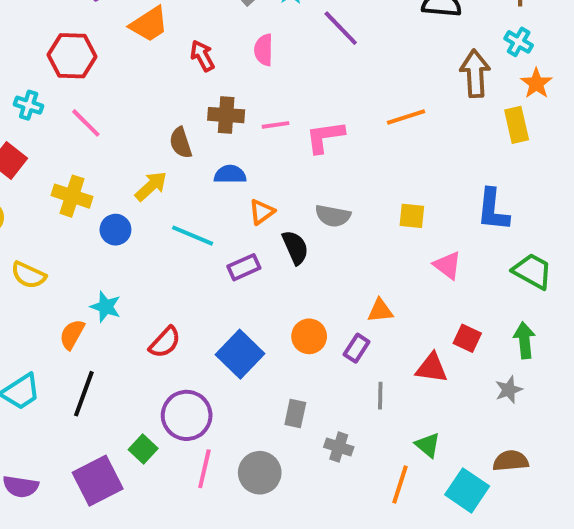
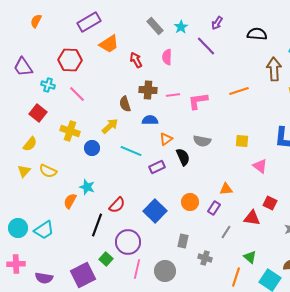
black line: (84, 394) -> (97, 225), moved
gray line: (380, 396) -> (226, 232), turned 32

